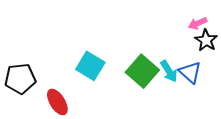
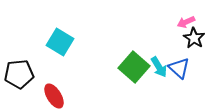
cyan square: (90, 66) -> (60, 42), moved

